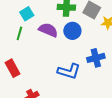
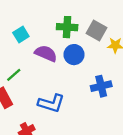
green line: (19, 33) -> (14, 75), moved, turned 32
blue L-shape: (69, 71) -> (51, 103), moved

